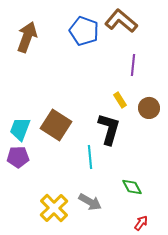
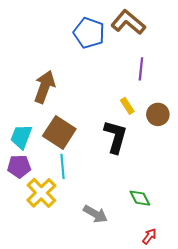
brown arrow: (27, 37) -> (45, 87), moved
cyan line: (90, 157) -> (63, 166), moved
yellow cross: (54, 208) -> (41, 193), moved

